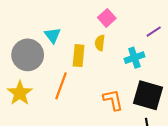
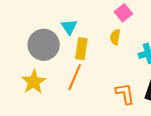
yellow rectangle: (79, 56) -> (81, 49), moved

